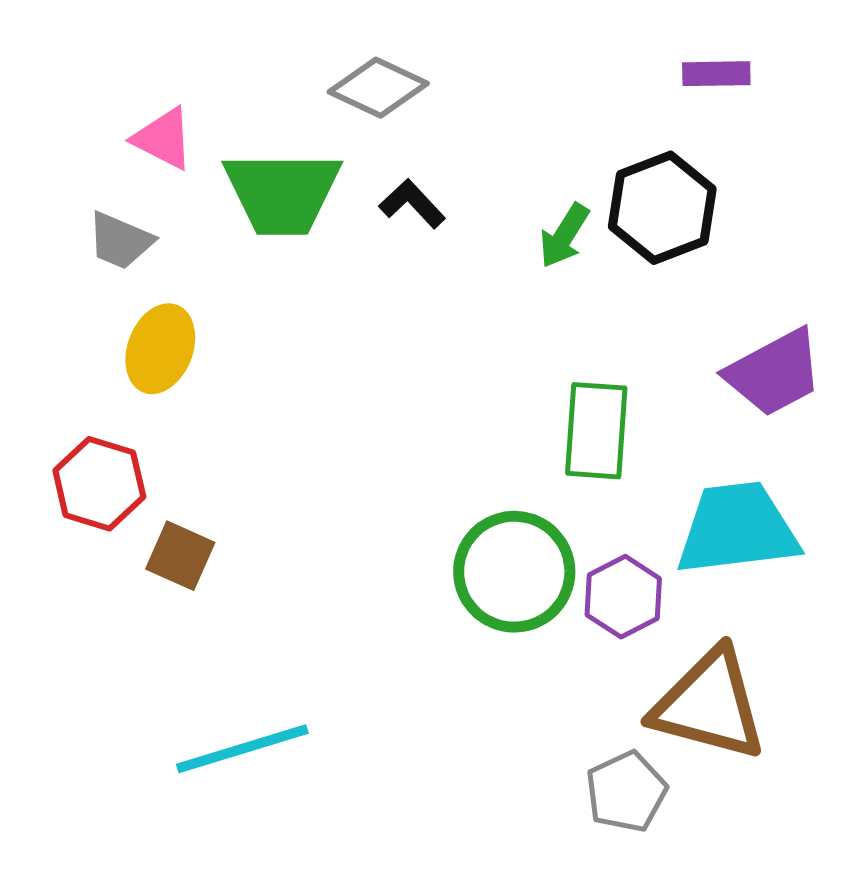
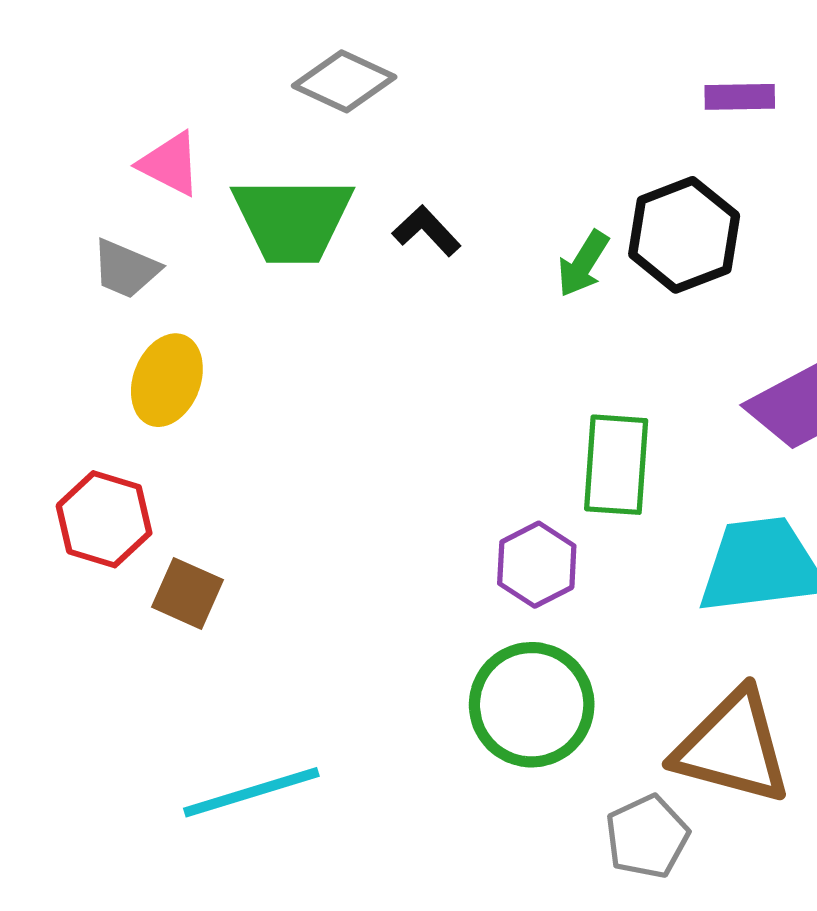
gray diamond: (378, 88) -> (344, 81), moved
green circle: (514, 572) -> (532, 705), moved
purple hexagon: (623, 597) -> (537, 565), moved

